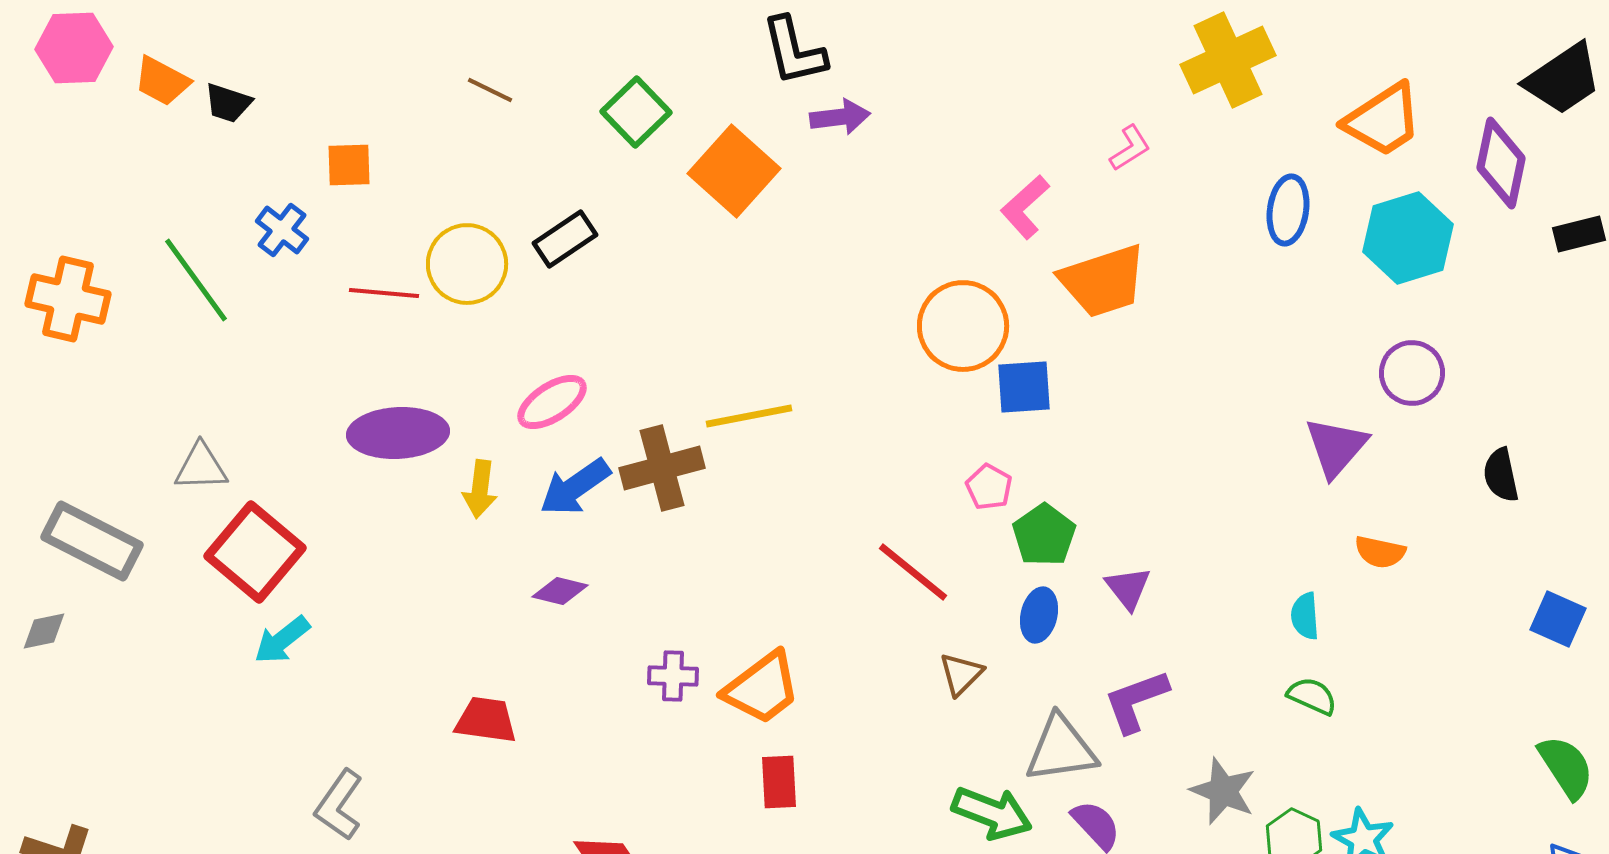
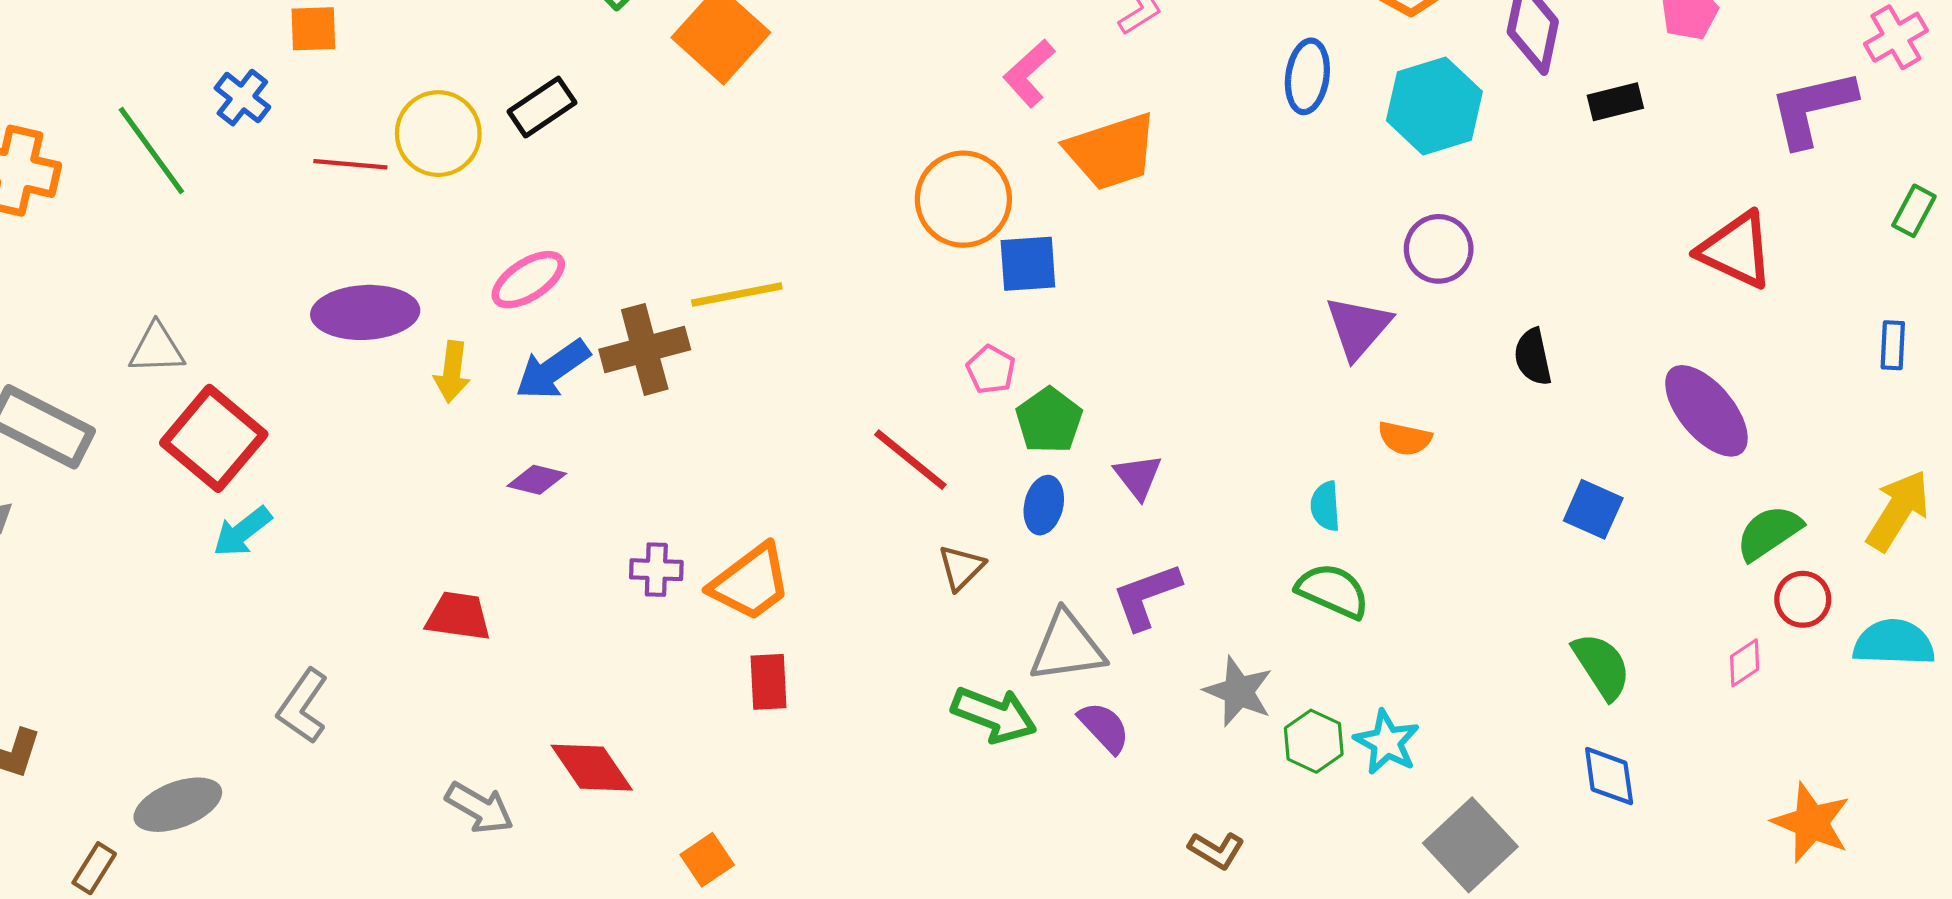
green semicircle: (1312, 696) -> (1333, 591), size x1.4

